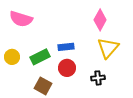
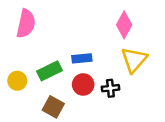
pink semicircle: (21, 19) -> (26, 24), turned -95
yellow circle: (12, 57) -> (17, 81), moved
black cross: (98, 78) -> (110, 88), moved

